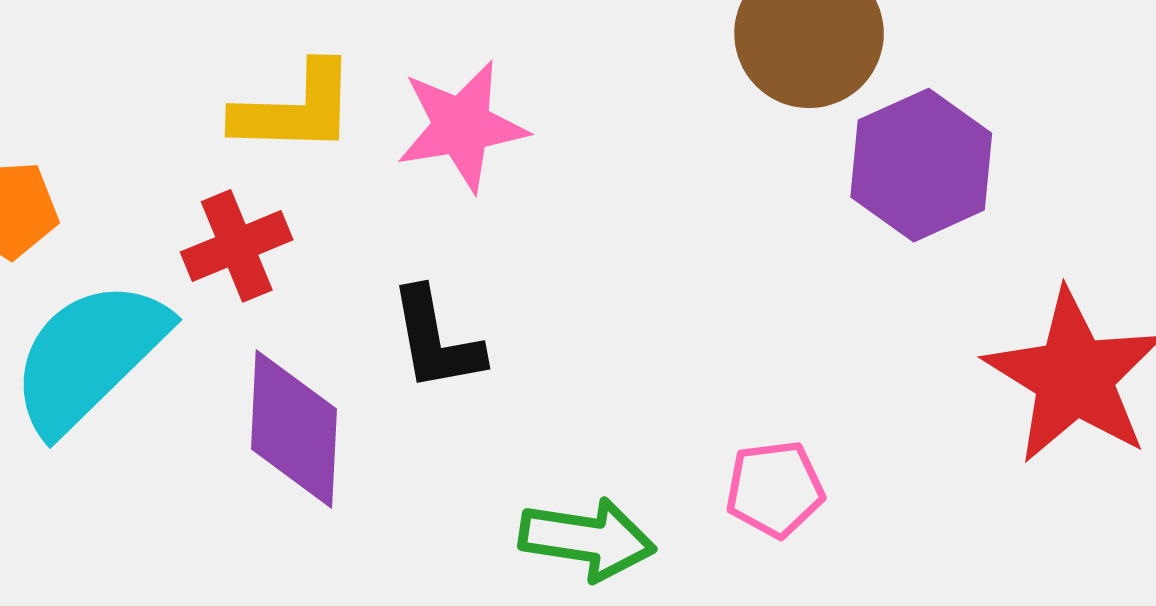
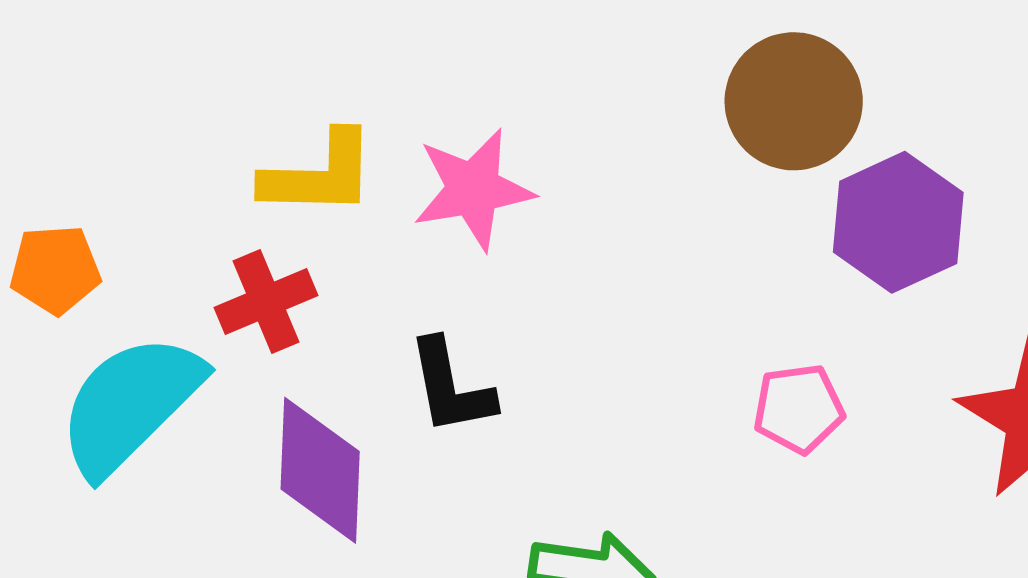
pink pentagon: (775, 489) -> (799, 409), moved

